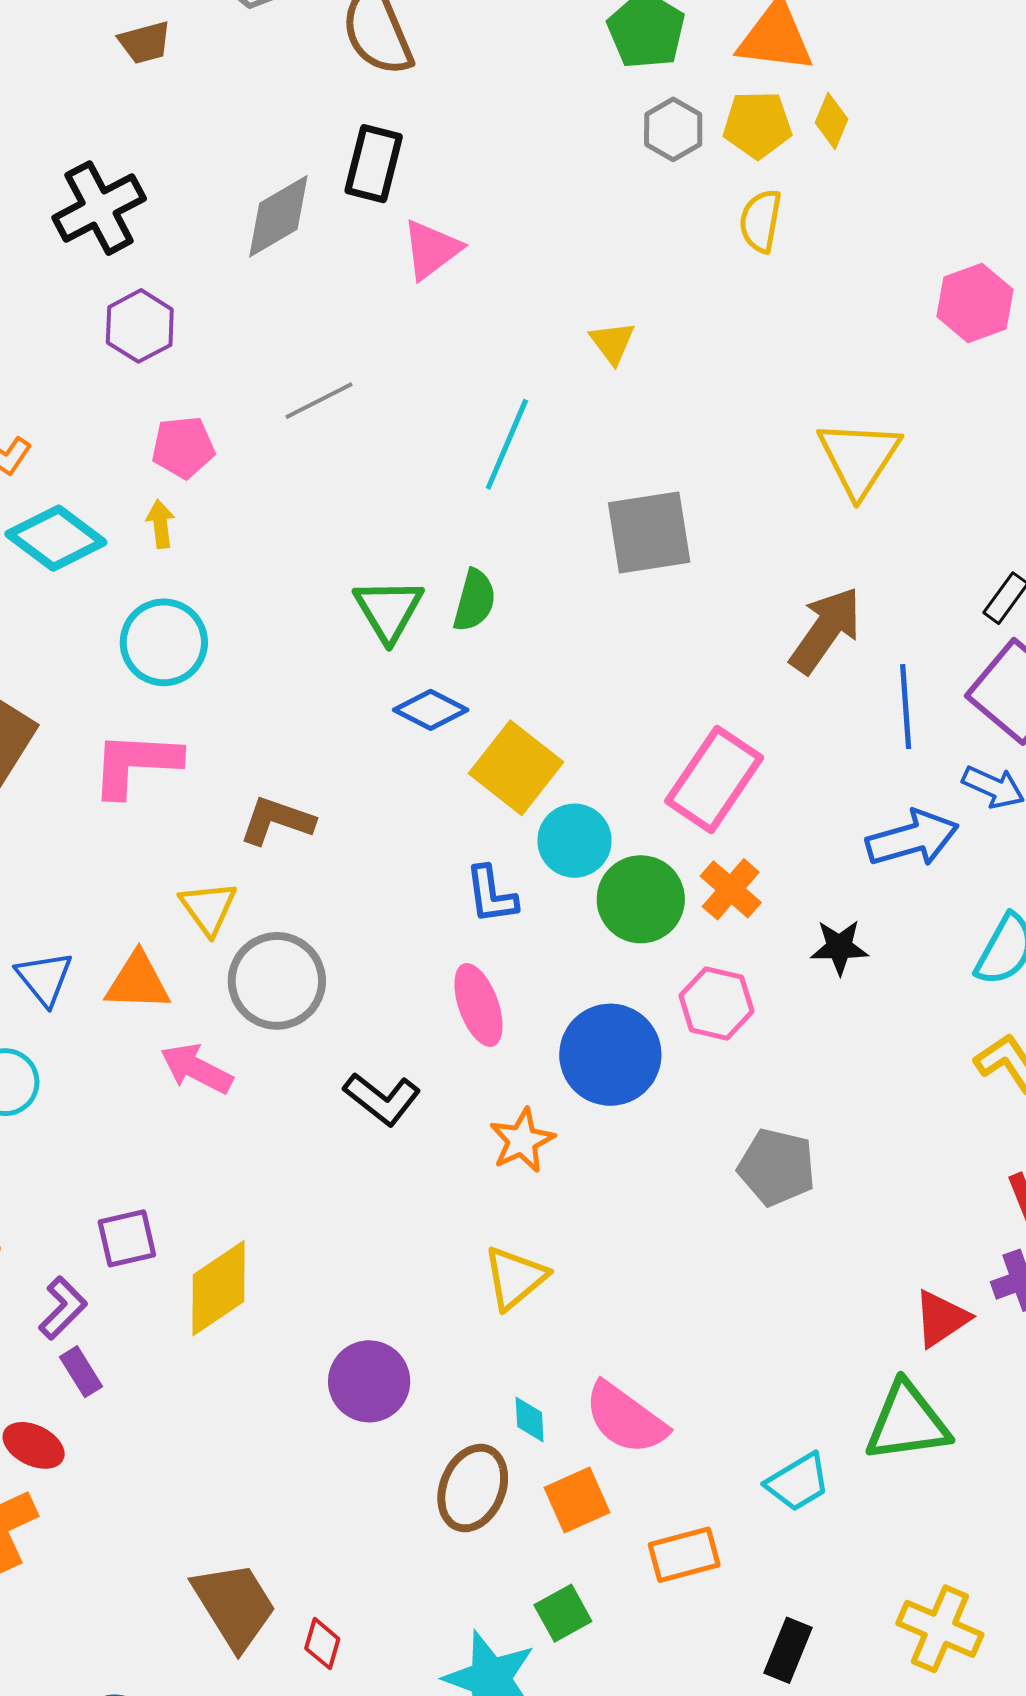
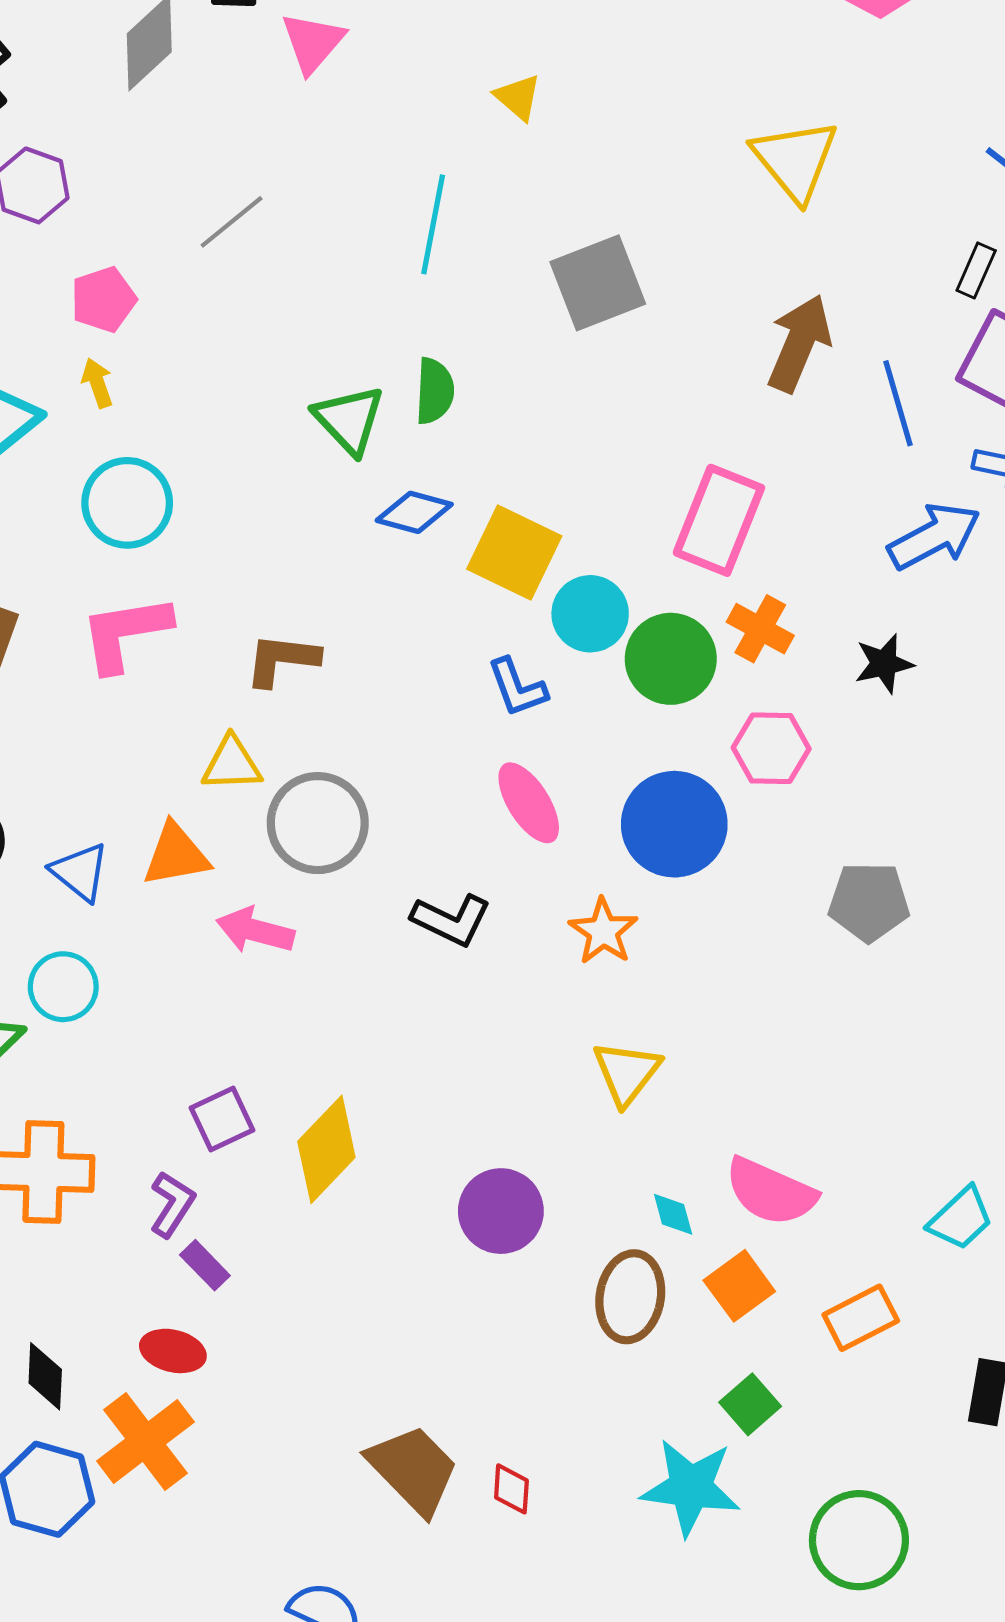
yellow triangle: (208, 908) -> (232, 764), turned -44

